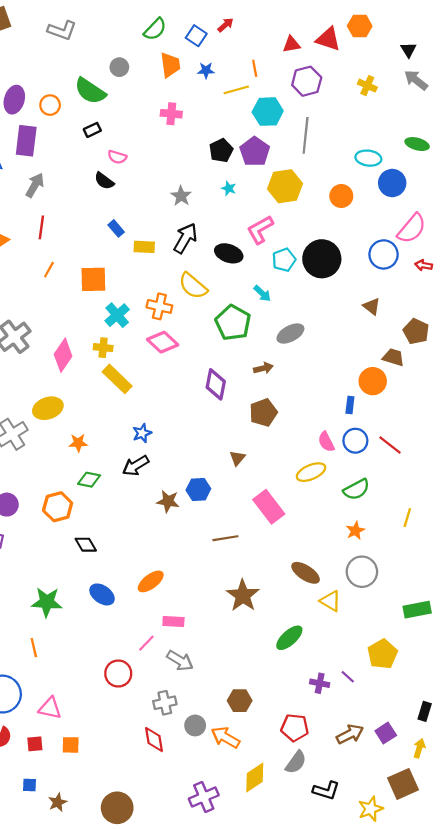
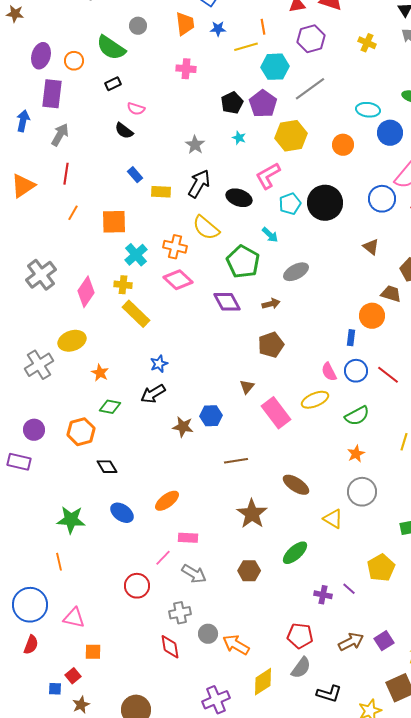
gray line: (306, 135) -> (310, 89), turned 48
purple diamond: (216, 384) -> (227, 302), moved, turned -40
orange star: (78, 443) -> (100, 373), turned 30
pink rectangle: (269, 507) -> (276, 413), moved
brown ellipse: (306, 573) -> (296, 485), moved
brown hexagon: (240, 701) -> (249, 571), moved
red square: (35, 744) -> (73, 676), moved, turned -35

